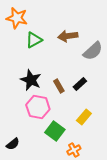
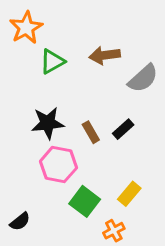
orange star: (17, 18) -> (26, 28), turned 30
black star: (31, 80) -> (48, 123), turned -30
yellow rectangle: (84, 117) -> (129, 194), moved

